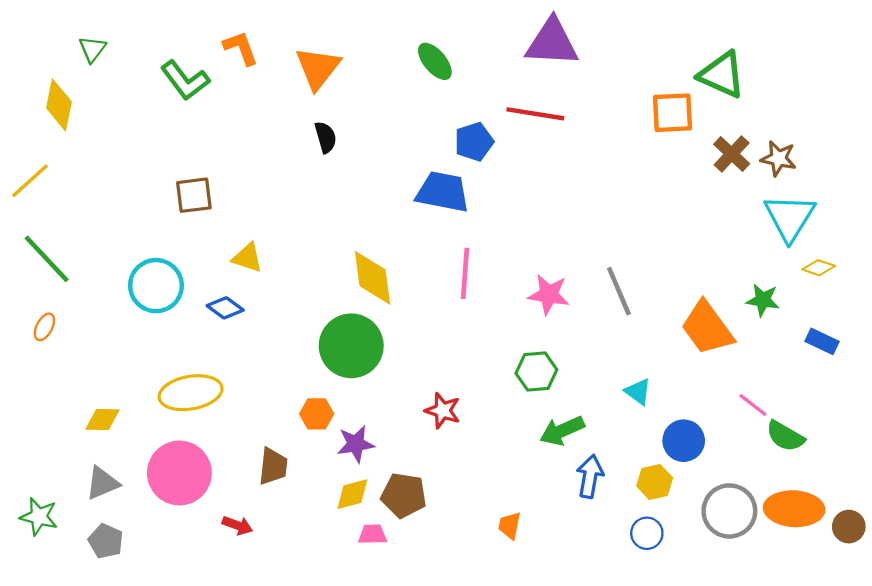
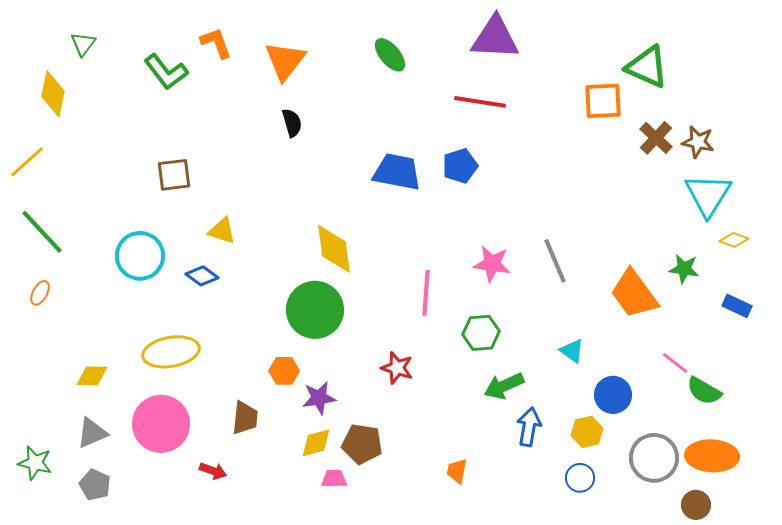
blue pentagon: (474, 142) -> (460, 166), moved
pink line: (465, 273) -> (426, 293), moved
brown circle: (849, 527) -> (696, 505), moved

